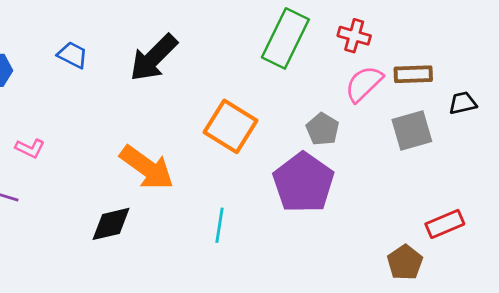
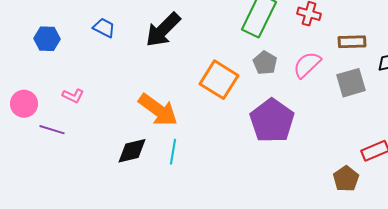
pink semicircle: (364, 84) -> (307, 65), moved
gray pentagon: (323, 129) -> (265, 63), moved
cyan line: (220, 225) -> (173, 152), moved

